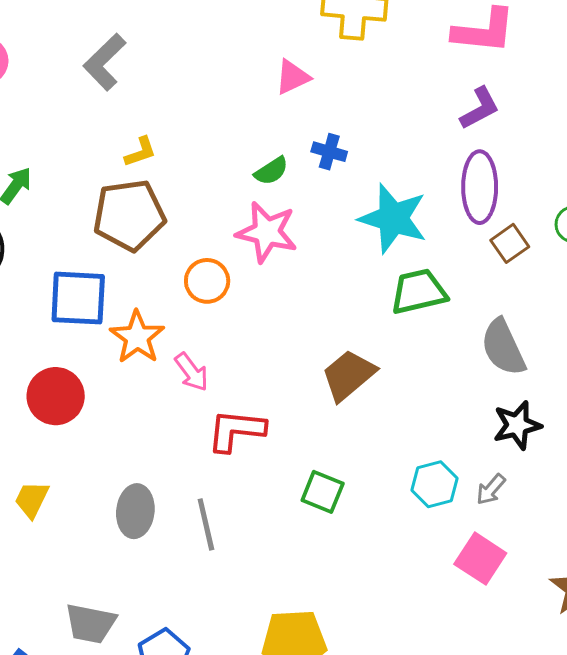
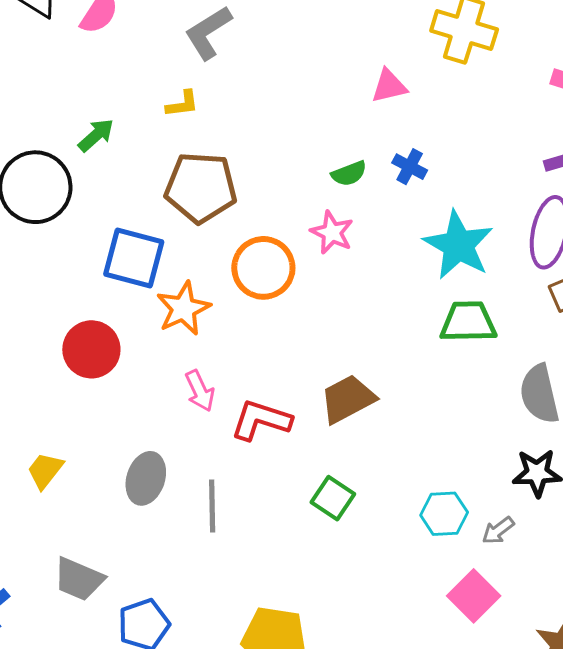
yellow L-shape: (140, 152) -> (182, 104), moved
pink star: (267, 232) -> (332, 232), size x0.7
orange circle: (207, 281) -> (263, 268), size x1.4
pink arrow: (192, 372) -> (200, 391), moved
brown trapezoid: (349, 375) -> (348, 399), moved
yellow trapezoid: (32, 499) -> (45, 471), moved

